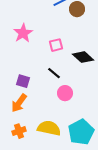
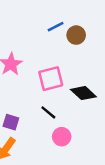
pink square: (56, 45) -> (51, 79), size x1.5

